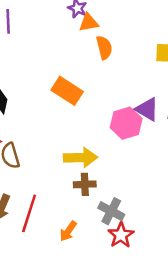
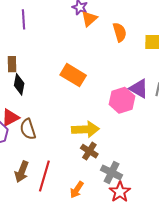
orange triangle: (89, 23) -> (89, 19), turned -30
orange semicircle: (104, 47) -> (120, 32), moved
brown cross: (85, 184) -> (89, 151), turned 36

